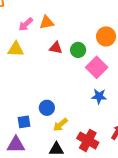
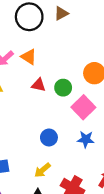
orange triangle: (47, 23) -> (29, 57), turned 42
blue circle: (47, 108) -> (49, 138), moved

